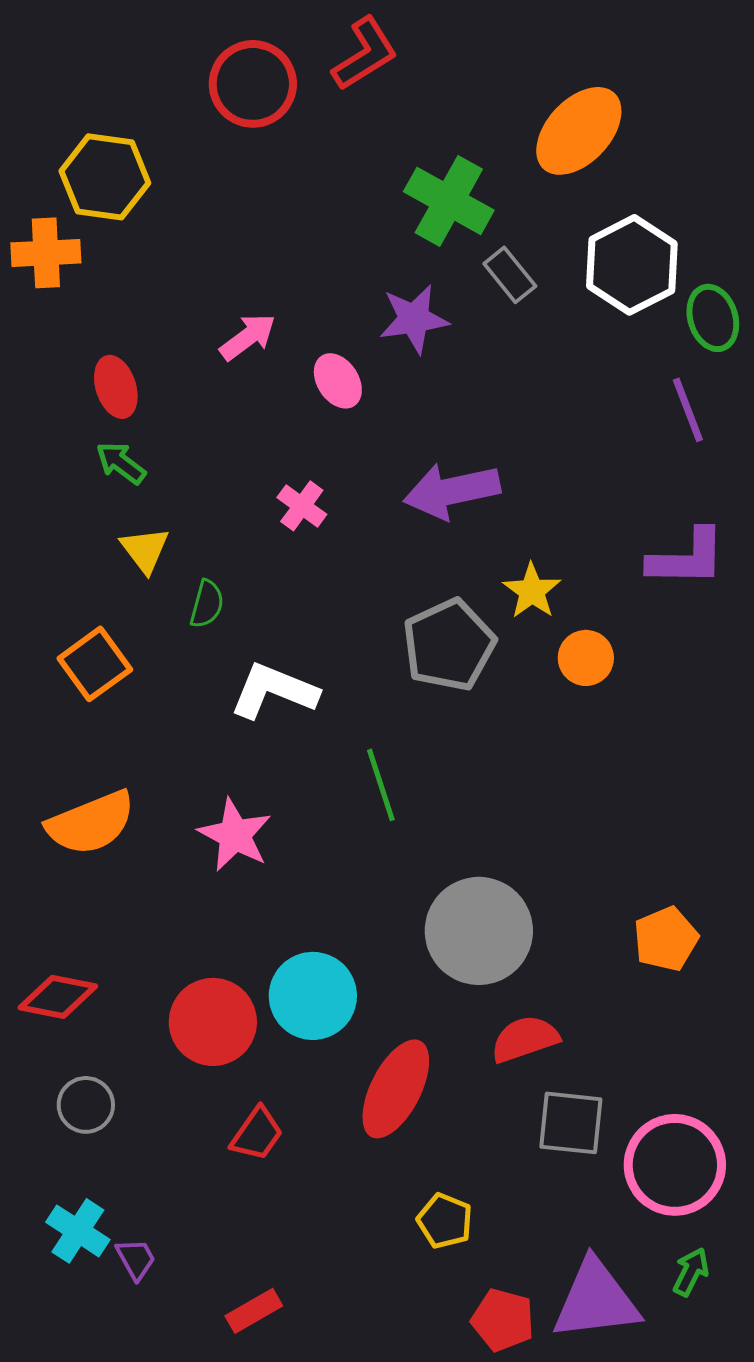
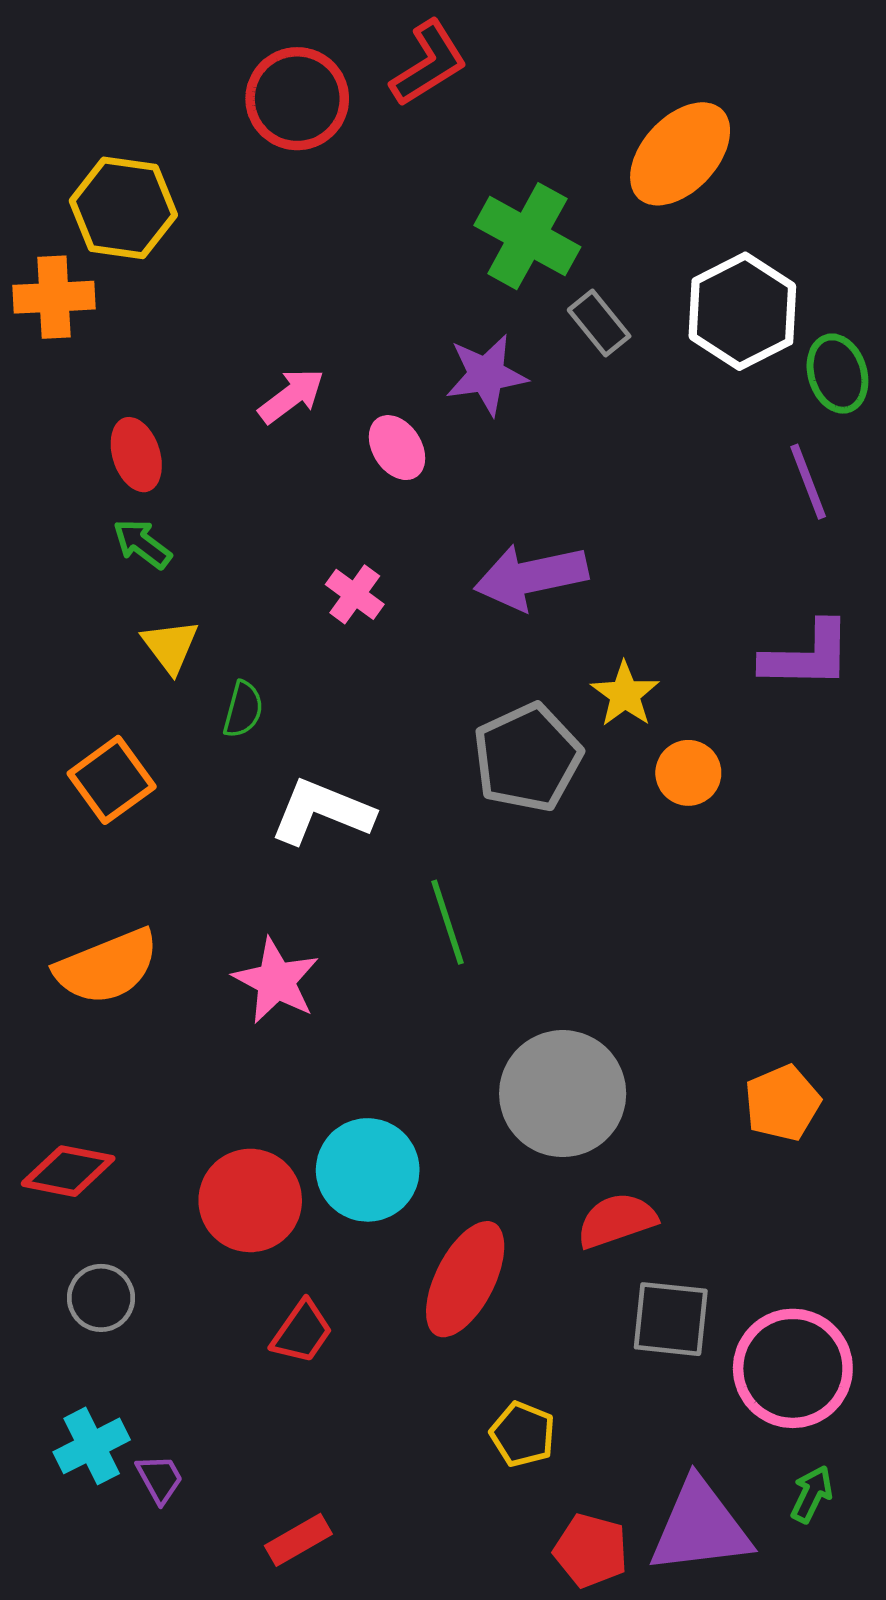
cyan cross: (78, 1231) -> (92, 1446), turned 30

